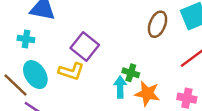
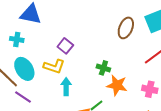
purple square: (85, 46) -> (65, 46), size x0.7
cyan arrow: (120, 87) -> (66, 87), moved

